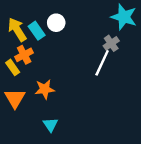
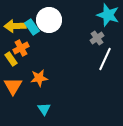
white circle: (56, 23) -> (49, 20), size x1.6
yellow arrow: (17, 30) -> (15, 26), turned -60
white line: (102, 63) -> (105, 59), moved

